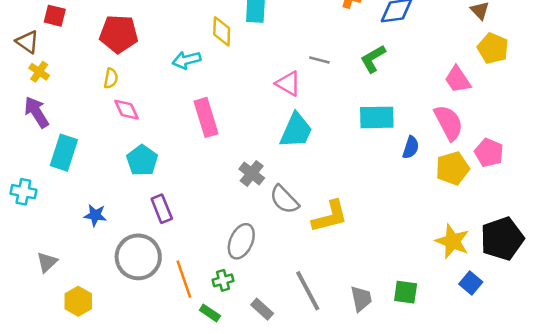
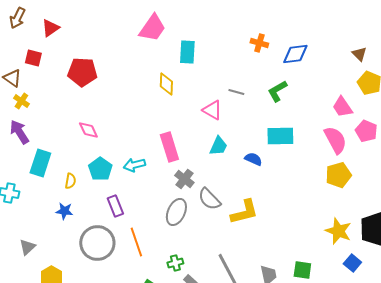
yellow diamond: (222, 31) -> (166, 84), moved
cyan arrow: (186, 60) -> (134, 165), moved
yellow semicircle: (111, 78) -> (70, 181), moved
pink rectangle: (206, 117) -> (169, 147), moved
cyan trapezoid: (296, 130) -> (218, 146), size x0.7
blue semicircle: (411, 147) -> (253, 159), moved, turned -84
pink pentagon: (489, 153) -> (366, 131), moved
gray ellipse: (241, 241) -> (176, 212), moved
orange line: (184, 279) -> (136, 242), moved
green cross: (223, 280) -> (175, 263), moved

